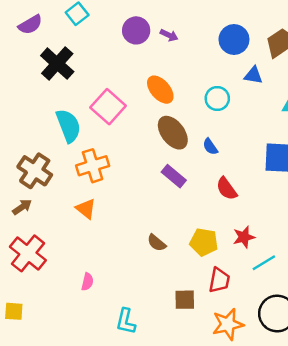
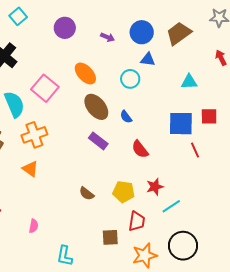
purple arrow: (169, 35) -> (108, 37), moved
blue triangle: (253, 75) -> (148, 59), moved

